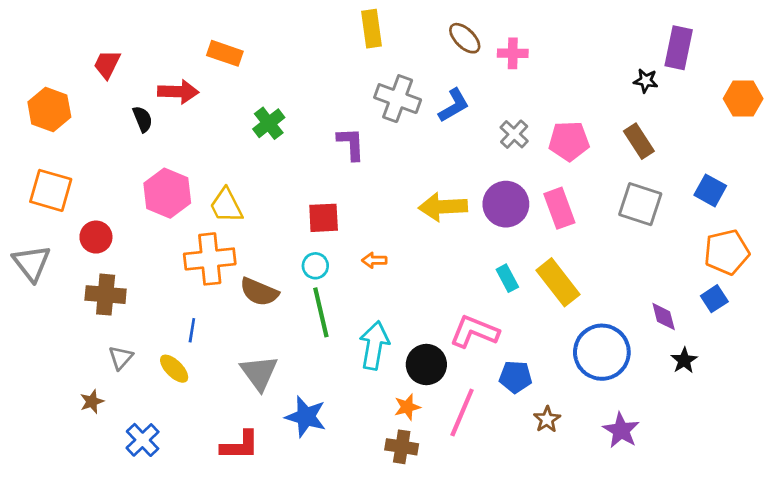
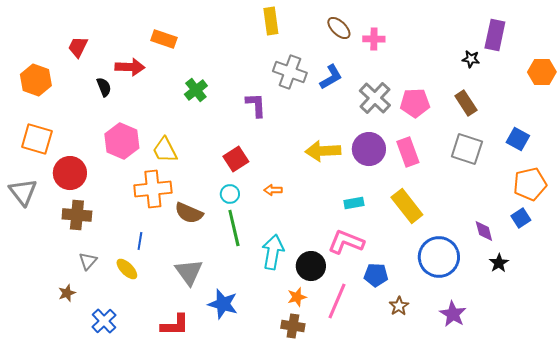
gray cross: (514, 134) -> (375, 98), size x1.5
red square: (324, 218) -> (236, 159), turned -30
red circle: (96, 237) -> (70, 173), size x1.4
cyan rectangle: (507, 278) -> (354, 203), moved, turned -72

